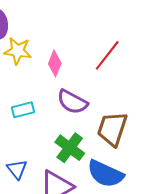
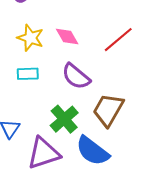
yellow star: (18, 51) -> (30, 38), moved
pink diamond: (55, 63) -> (67, 37), turned -65

